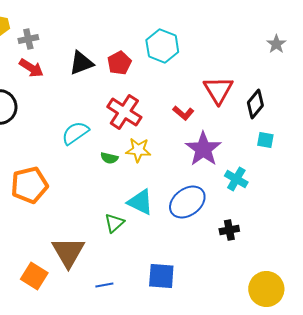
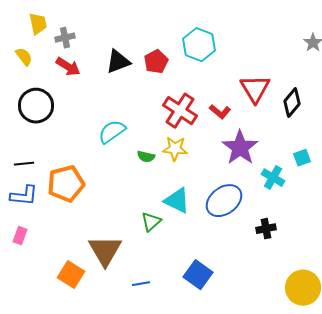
red cross: (124, 112) -> (180, 111), moved
cyan square: (265, 140) -> (302, 158), moved, turned -30
blue square: (161, 276) -> (198, 275), turned 32

